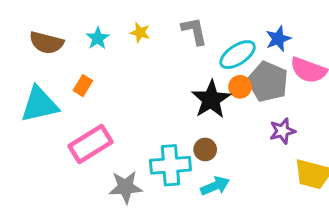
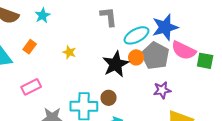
yellow star: (140, 33) -> (69, 52), moved
blue star: (278, 39) -> (165, 27), size x1.5
pink rectangle: (91, 144) -> (31, 87), size x0.7

